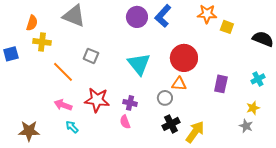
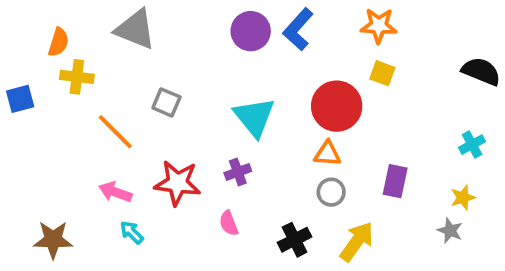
yellow square: (227, 27) -> (382, 73), moved
purple rectangle: (221, 84) -> (395, 181), moved
gray circle: (165, 98) -> (331, 192), moved
purple cross: (130, 103) -> (238, 172), moved, turned -32
black cross: (171, 124) -> (295, 240), moved

